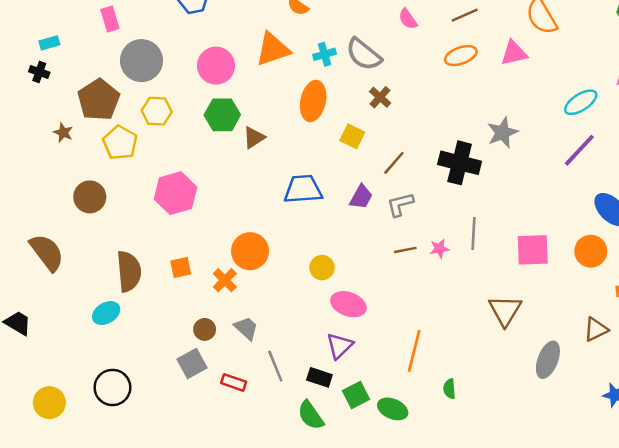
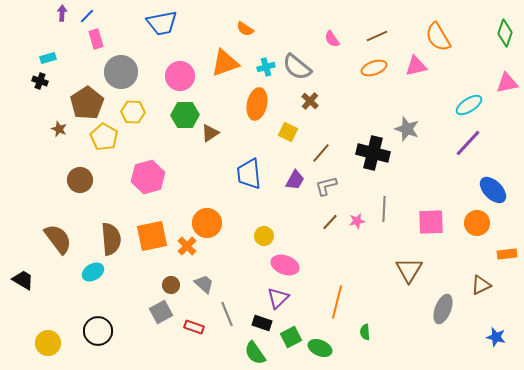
gray star: (502, 133) -> (407, 129), turned -30
blue trapezoid: (303, 189) -> (249, 174), turned -92
brown line: (405, 250) -> (330, 222), turned -36
brown semicircle: (47, 252) -> (58, 239), moved
orange square: (181, 268) -> (152, 236), size x1.8

